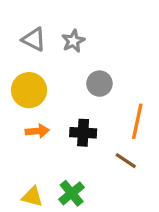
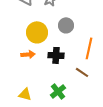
yellow circle: (29, 90) -> (37, 32), moved
green cross: (72, 193) -> (58, 91), moved

